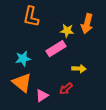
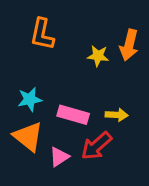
pink rectangle: (56, 49) -> (73, 115), moved, turned 48
red arrow: (66, 89) -> (96, 146), size x1.5

